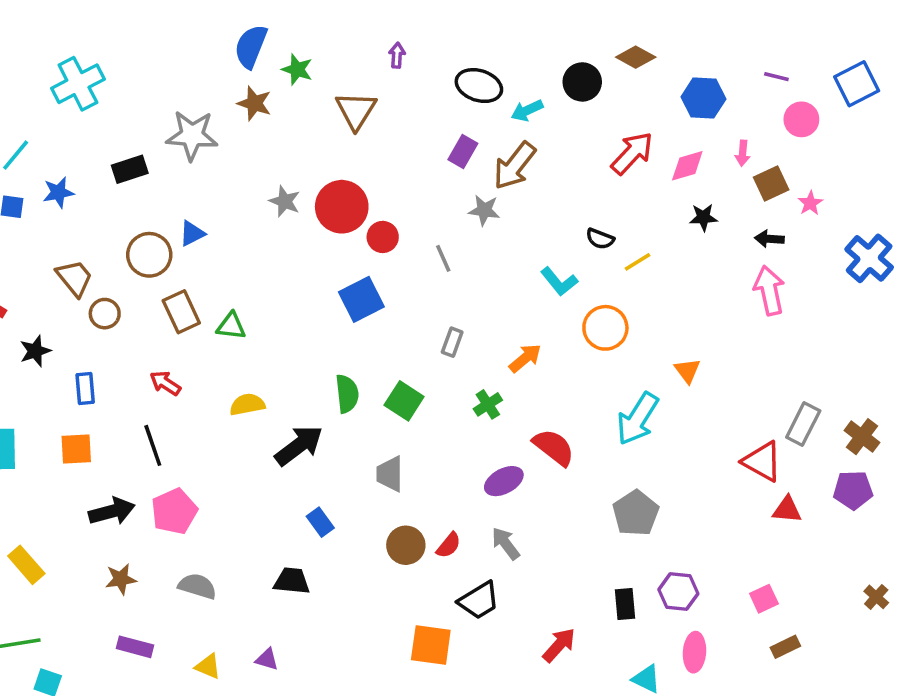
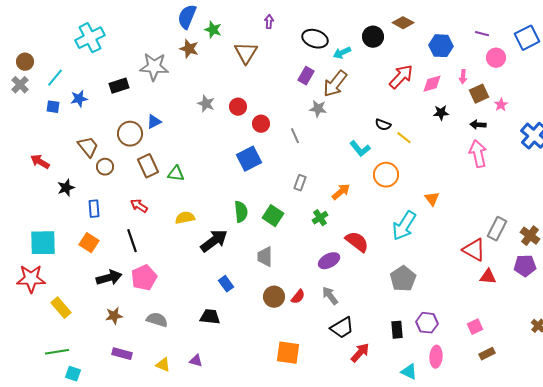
red circle: (342, 207) -> (238, 107), size x0.6
yellow line: (637, 262) -> (404, 138), turned 70
orange square: (76, 449) -> (89, 243), turned 36
black trapezoid: (479, 600) -> (342, 328), moved

